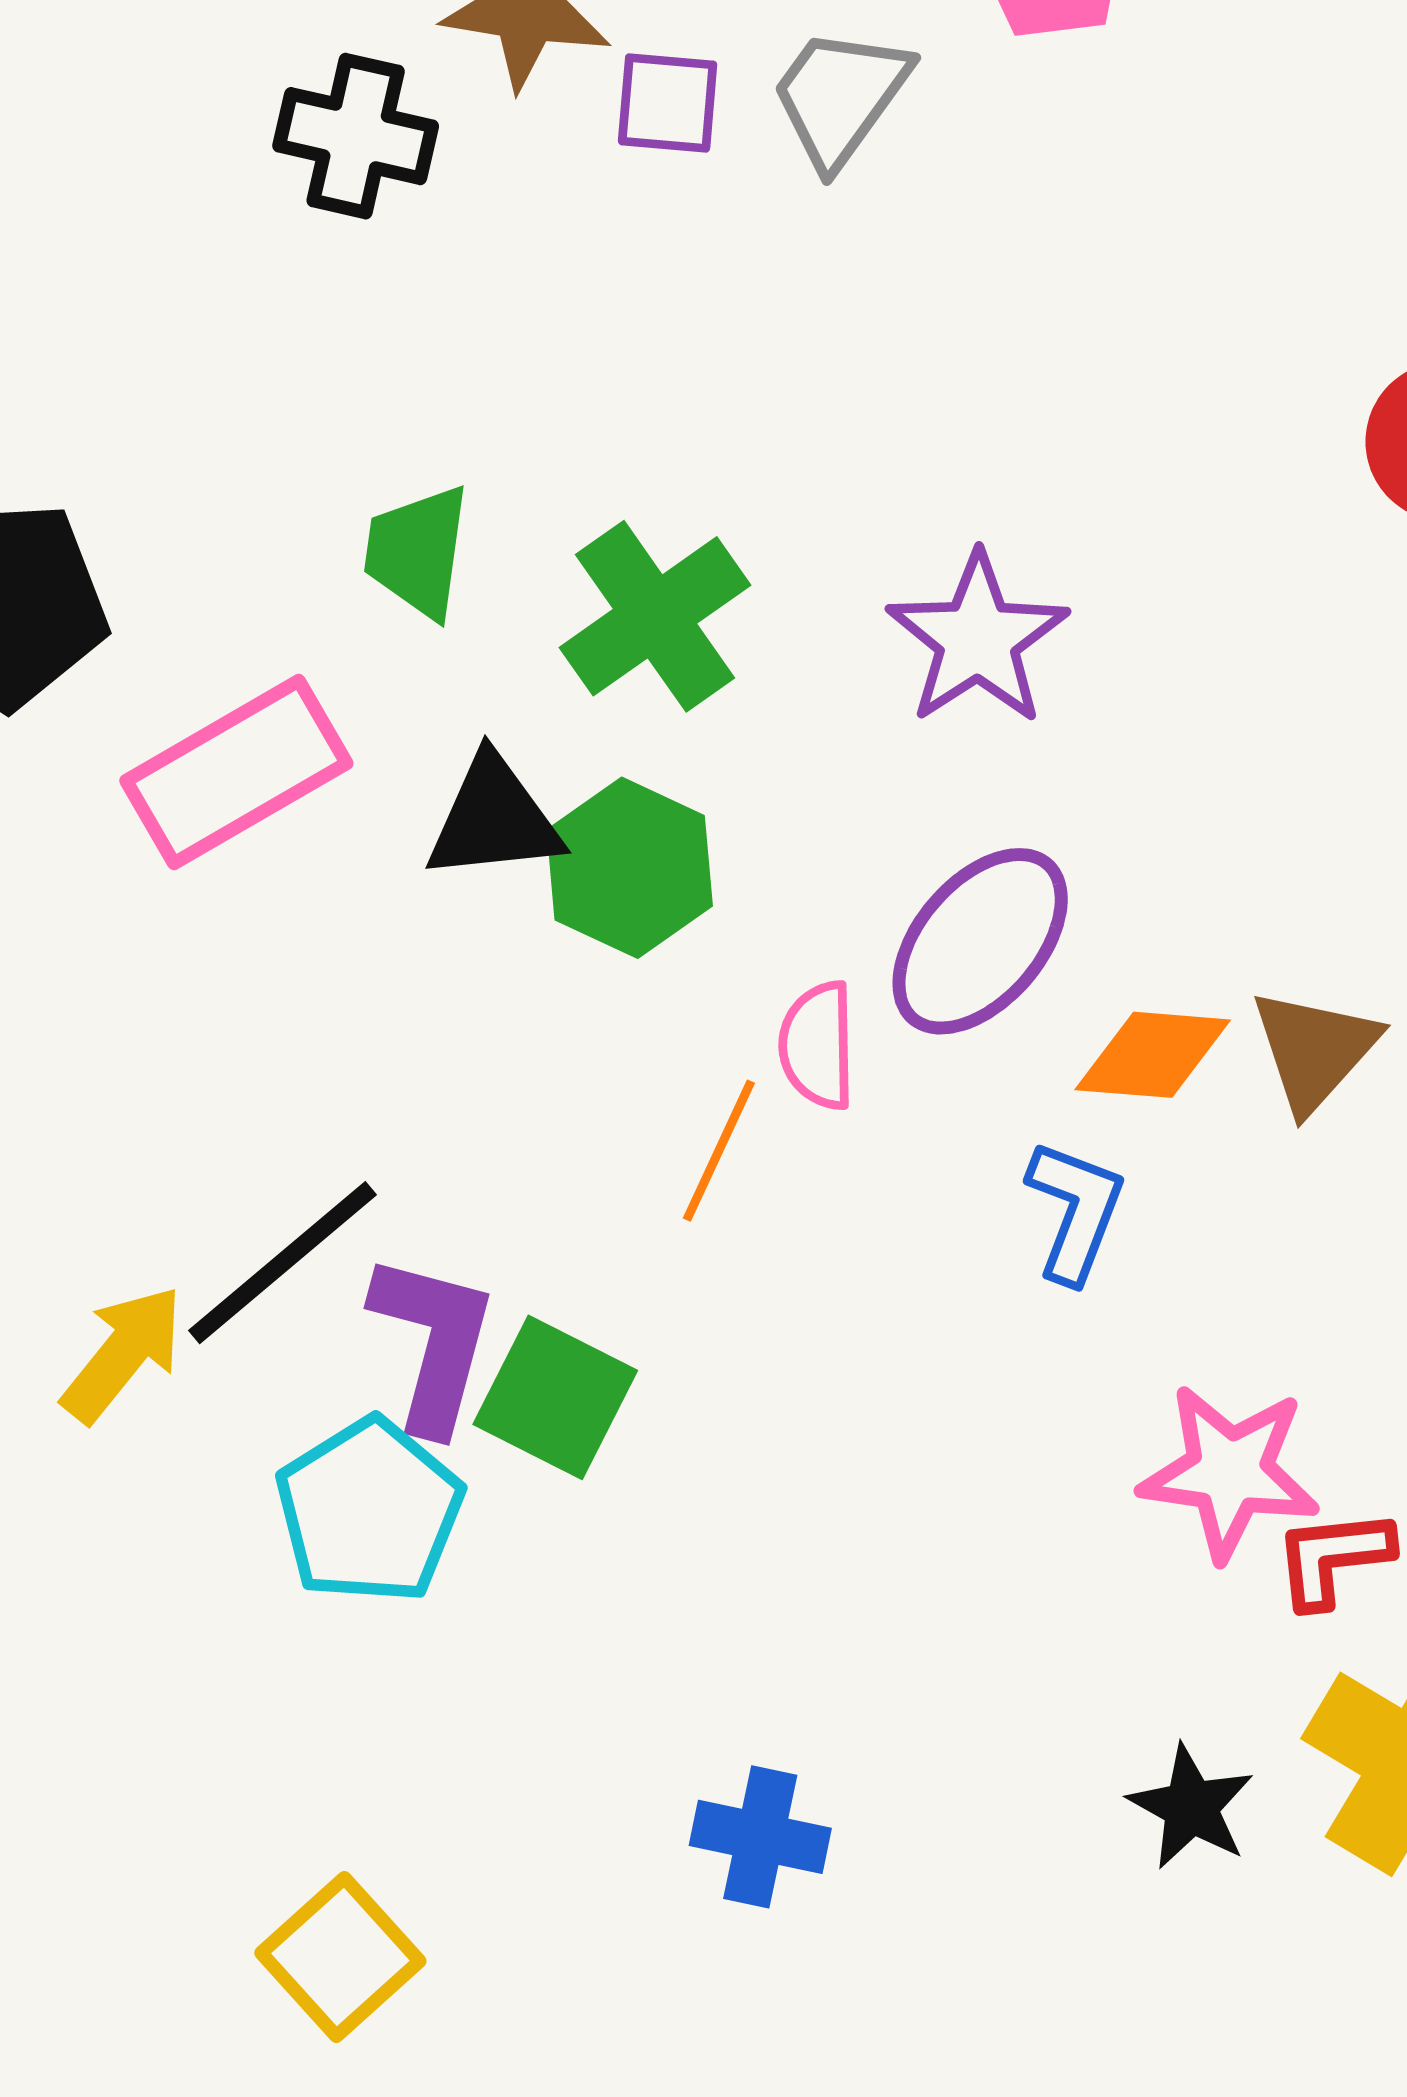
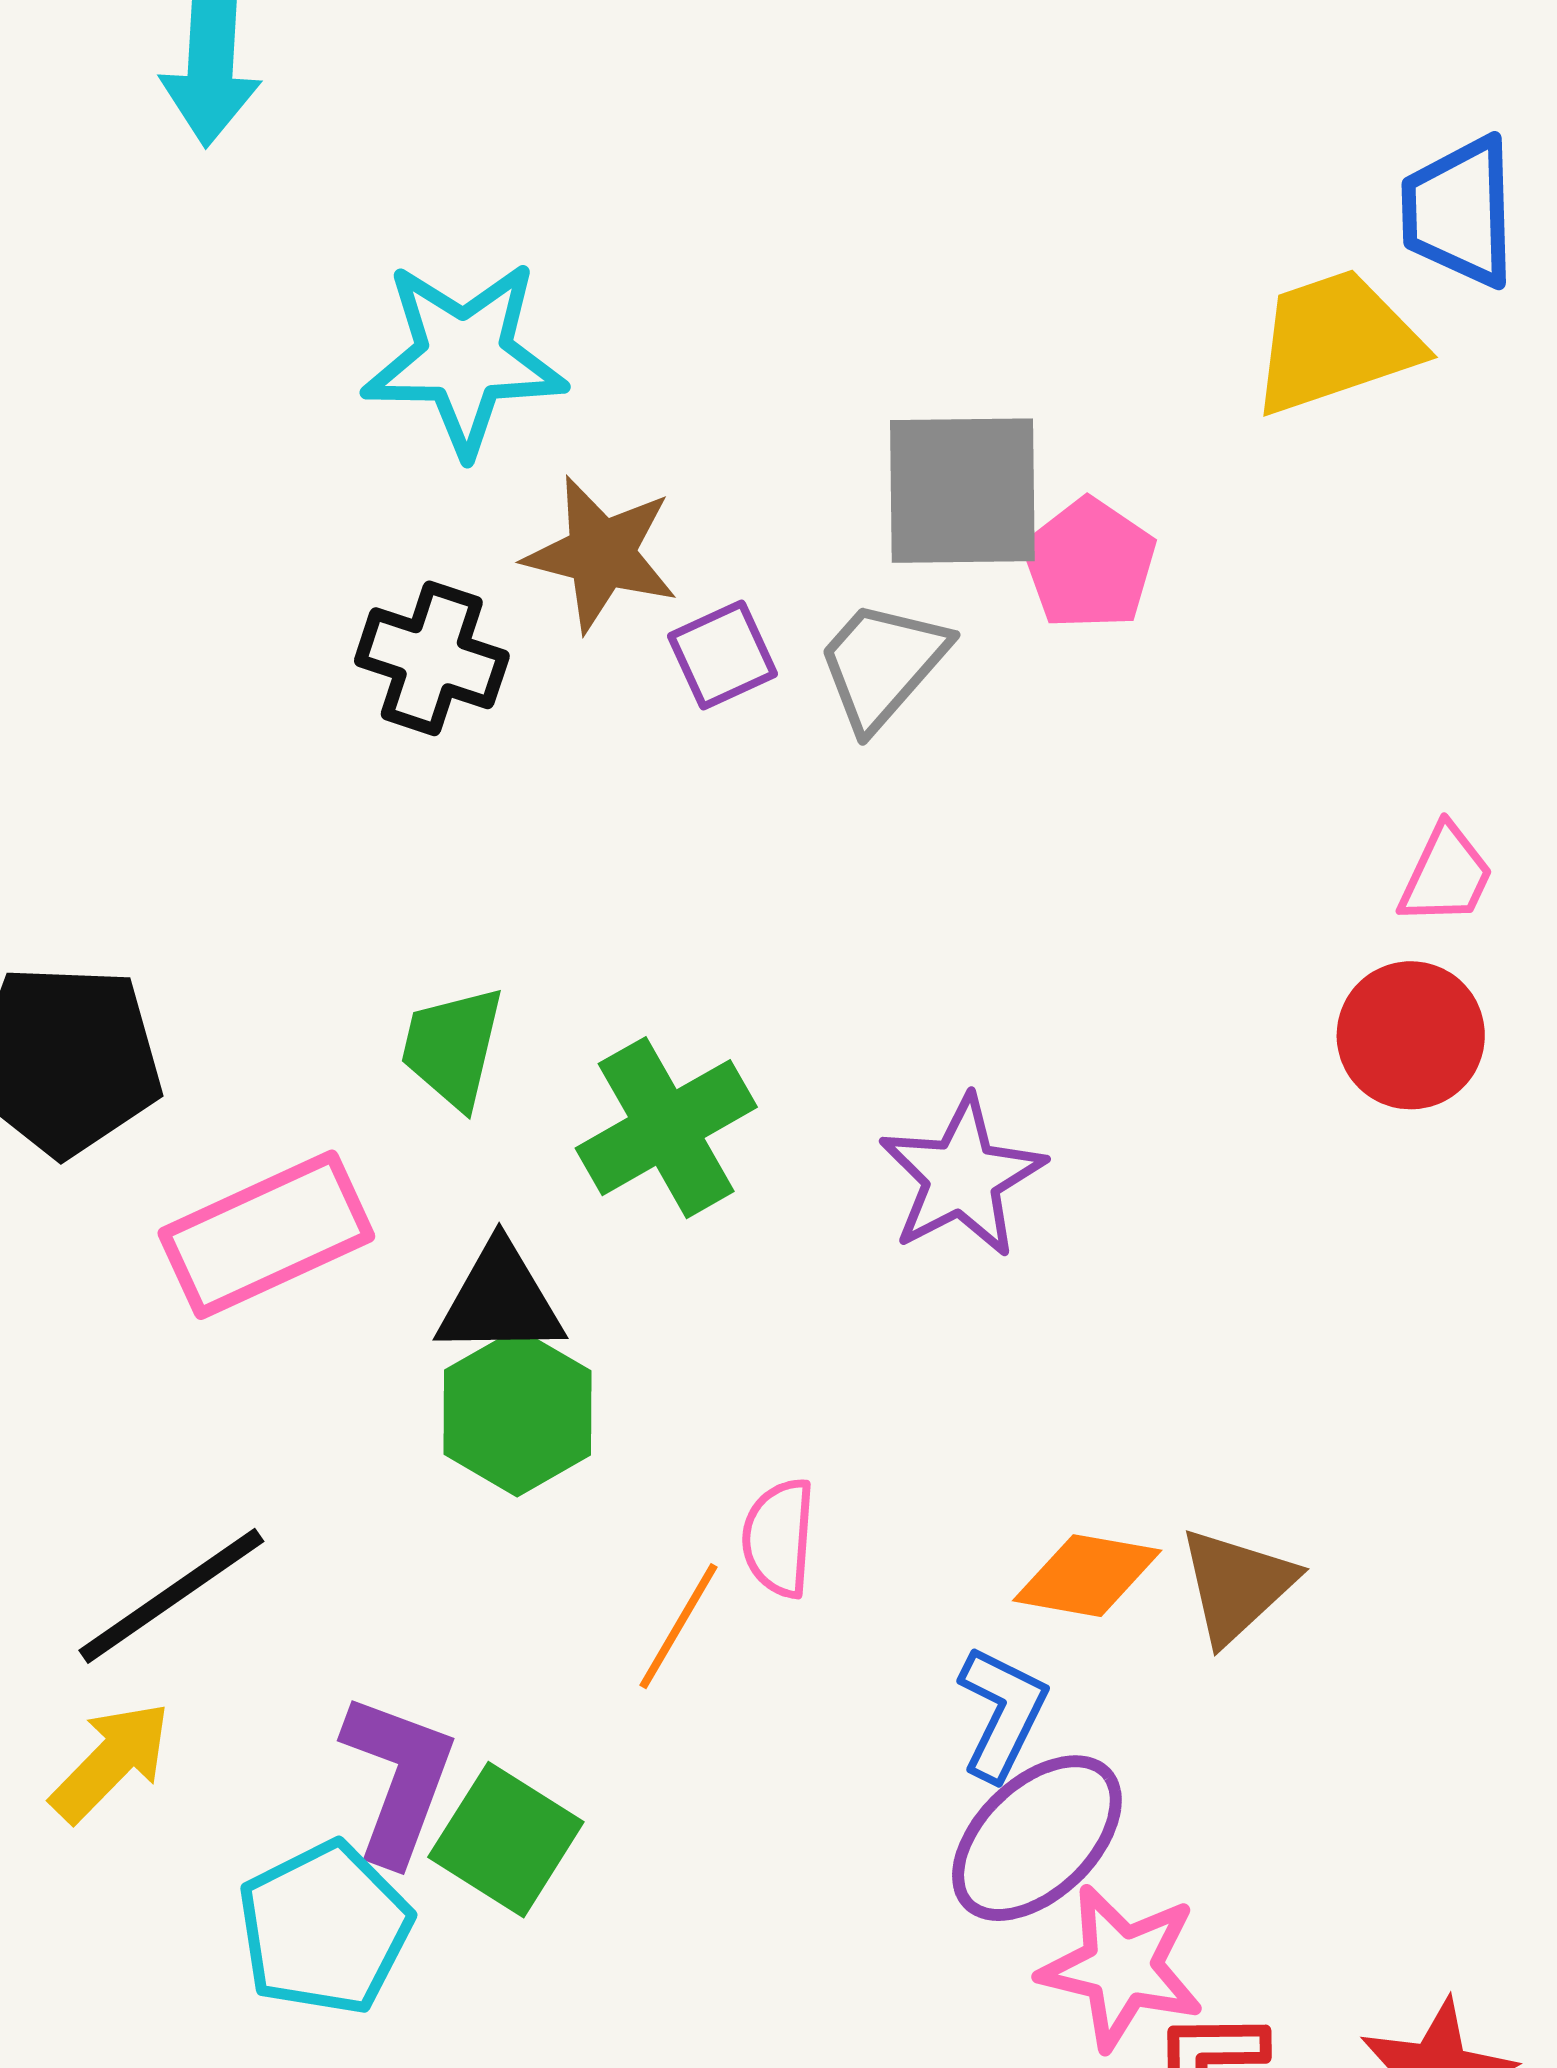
purple square: (668, 103) -> (722, 655), turned -35
green hexagon: (630, 868) -> (518, 1413), moved
purple ellipse: (980, 941) -> (1037, 1838), moved
black line: (282, 1263) -> (171, 1596), moved

